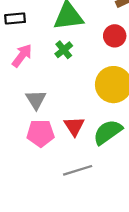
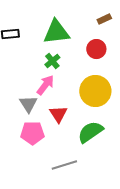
pink arrow: (22, 56) -> (45, 85), moved
red triangle: (74, 126) -> (58, 114), moved

